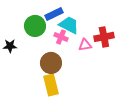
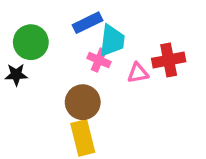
cyan trapezoid: (69, 25) -> (112, 41), turned 70
green circle: (35, 26) -> (31, 42), moved

